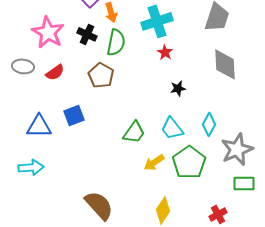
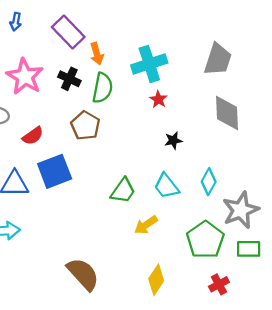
red semicircle: (55, 72) -> (33, 136), moved
blue square: (74, 115) -> (55, 171), size x1.4
green pentagon: (189, 162) -> (205, 240), moved

